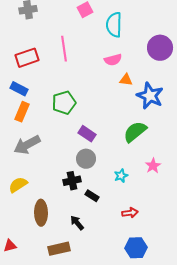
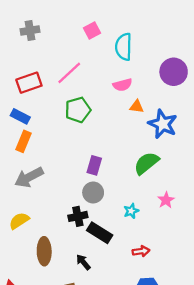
pink line: (64, 49) -> (69, 73), turned 55
green pentagon: (64, 103) -> (78, 110), moved
purple rectangle: (87, 134) -> (94, 165), turned 72
black rectangle: (92, 196) -> (100, 233), size x1.6

